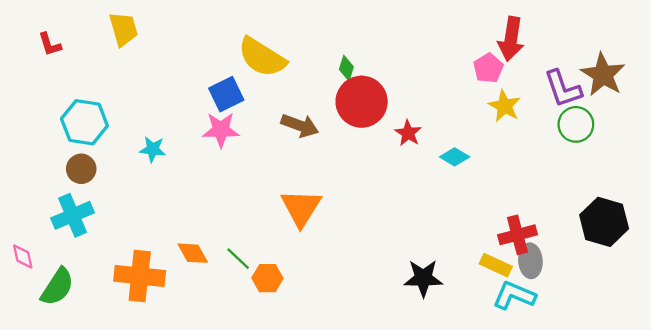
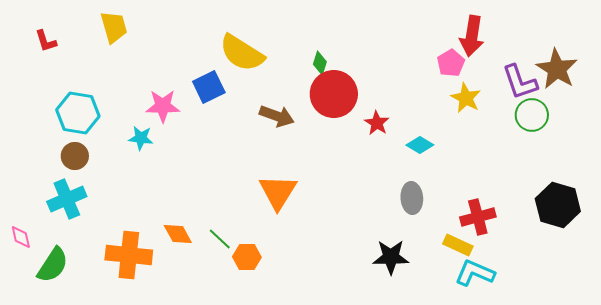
pink star: (221, 130) -> (163, 106), moved
gray ellipse: (530, 261) -> (412, 198), moved

